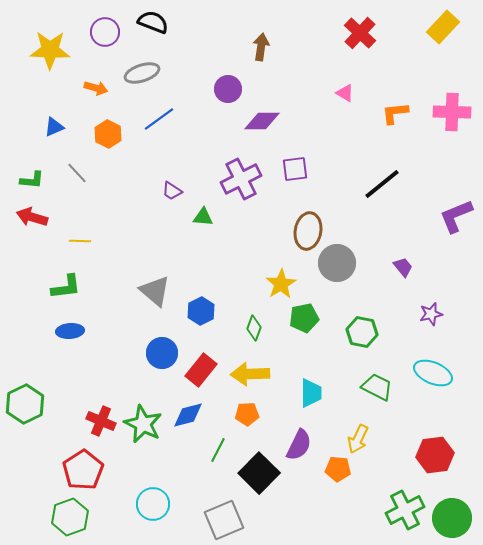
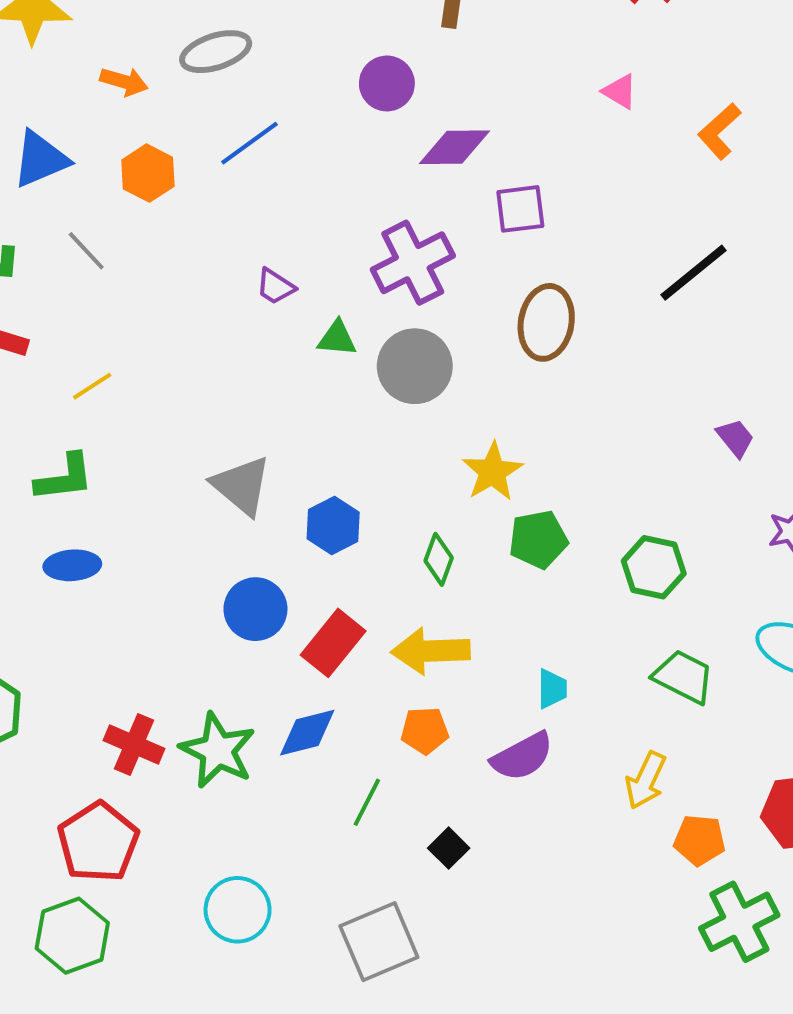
orange L-shape: (395, 113) -> (719, 131), turned -36
blue triangle: (54, 127) -> (40, 159), size x1.5
purple square: (295, 169) -> (520, 209), moved
brown ellipse: (308, 231) -> (546, 322), moved
yellow line: (80, 241) -> (92, 386), turned -35
gray circle: (337, 263) -> (415, 366), moved
cyan trapezoid: (311, 393) -> (552, 689), size x0.7
purple semicircle: (299, 445) -> (522, 756), moved, turned 36
orange pentagon: (338, 469) -> (699, 840), moved
black square: (259, 473) -> (449, 848), size x0.5

